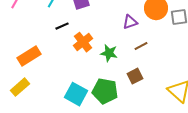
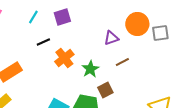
green star: (109, 53) -> (90, 69), turned 30
brown square: (135, 76) -> (105, 90), moved

